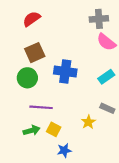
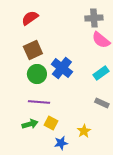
blue cross: (65, 72) -> (62, 68), turned 30
green circle: (27, 78) -> (37, 74), moved
yellow star: (88, 122) -> (84, 131), moved

